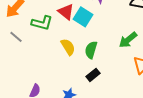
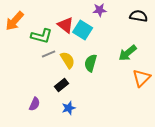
gray line: (16, 37) -> (49, 54), moved, turned -64
black rectangle: (93, 75) -> (62, 85), moved

